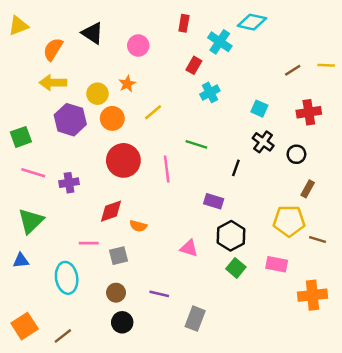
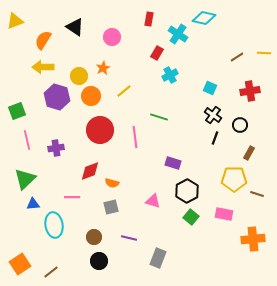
black line: (236, 168) -> (215, 138), moved
pink line: (33, 173) -> (27, 140), turned 60
gray square: (118, 256) -> (111, 207), moved
blue triangle: (21, 261) -> (33, 204), moved

